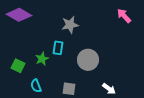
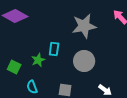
gray star: (70, 25) -> (84, 26), moved, size x1.4

